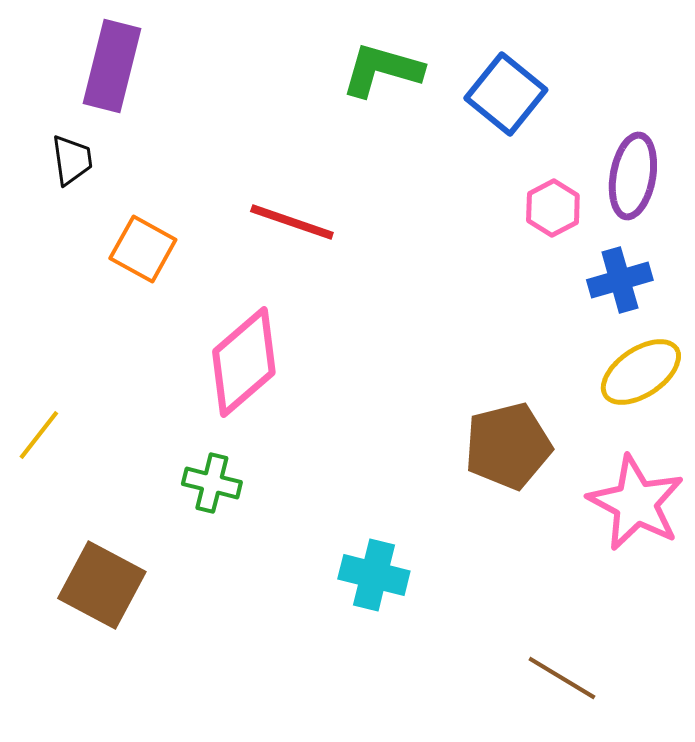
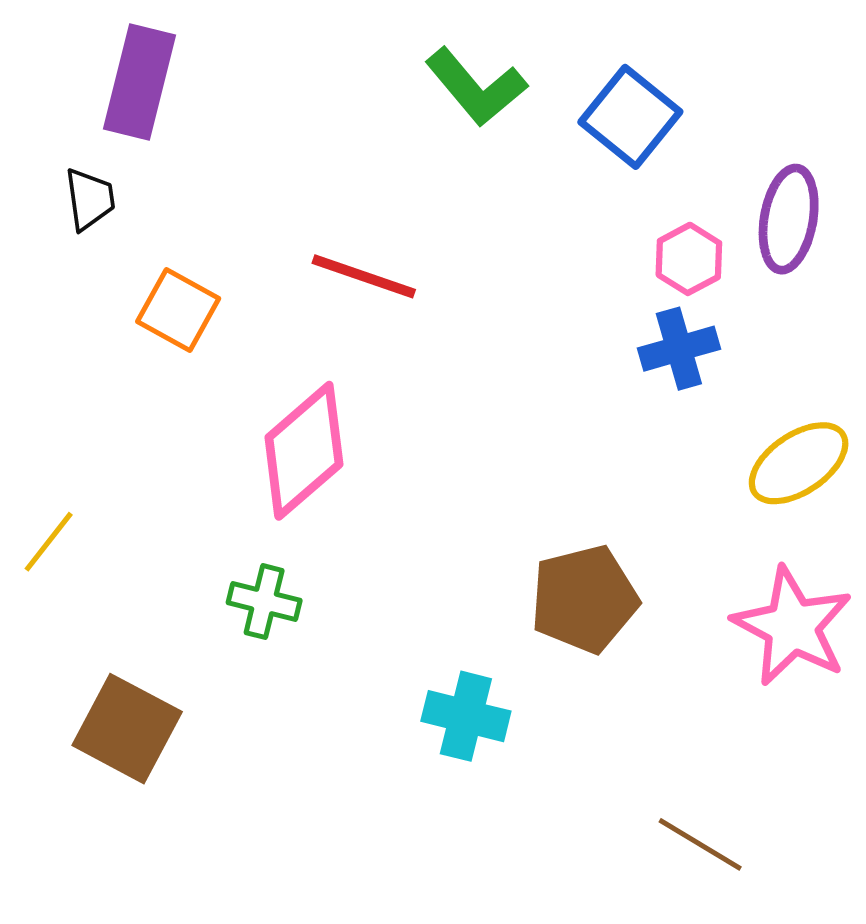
green L-shape: (382, 70) -> (476, 87), turned -146
blue cross: (620, 280) -> (679, 349), moved
brown pentagon: (508, 446) -> (584, 599), moved

